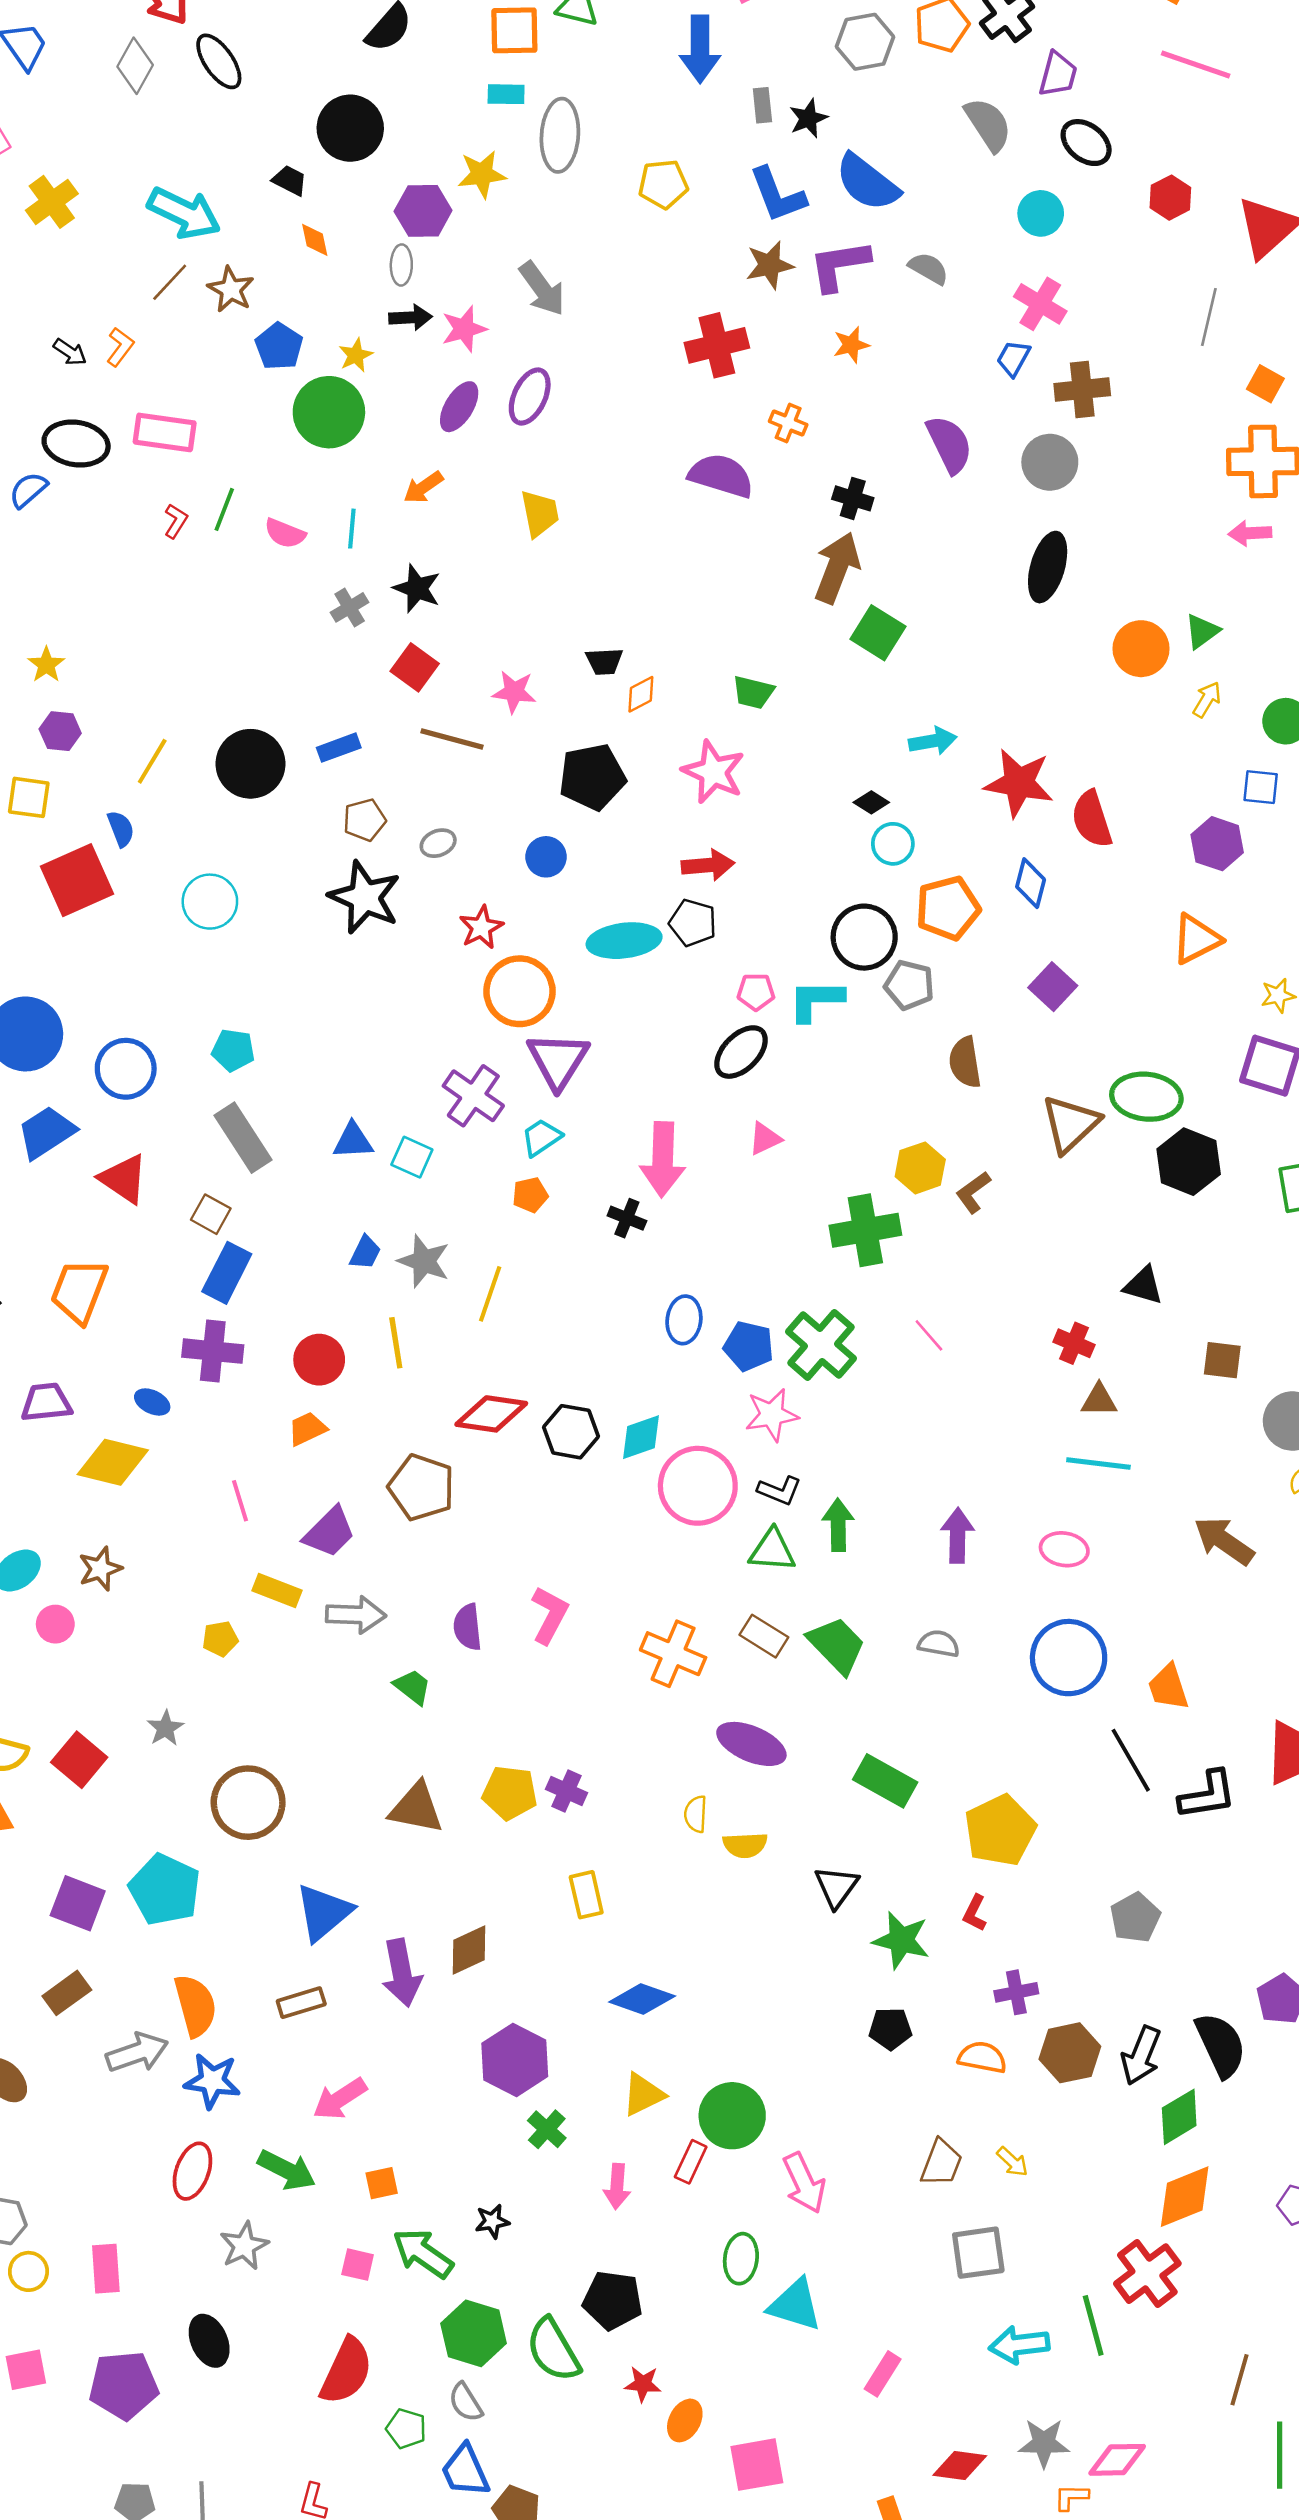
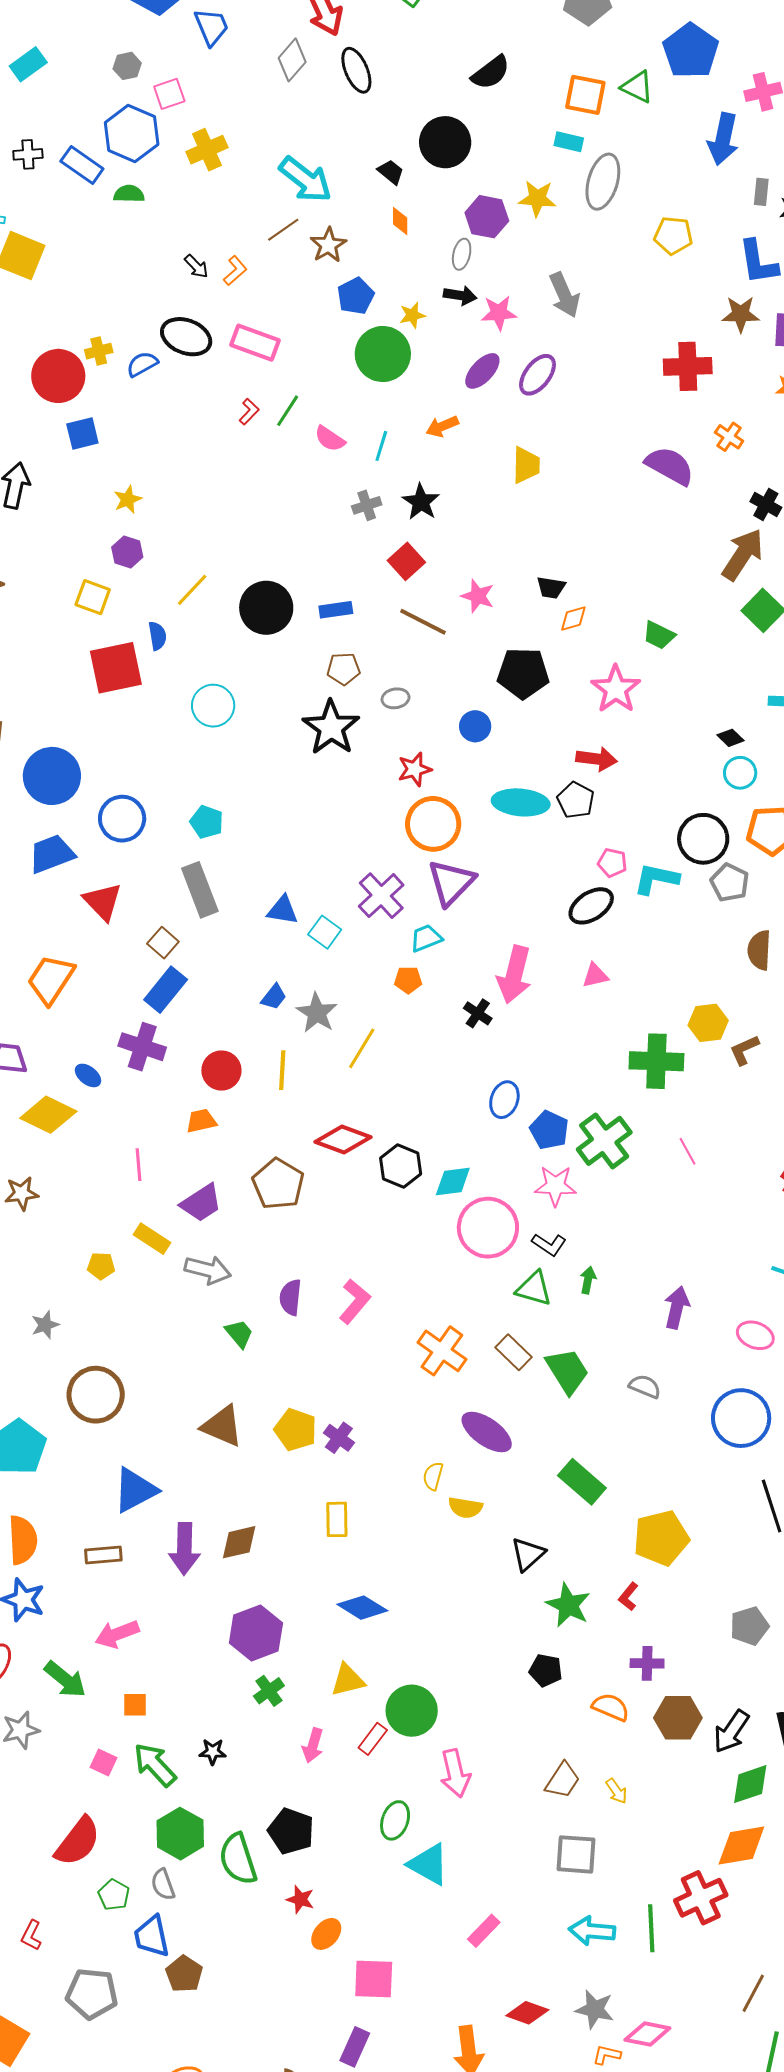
green arrow: (838, 1525) -> (588, 1280), size x0.7

